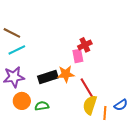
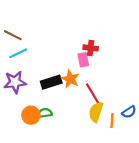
red cross: (85, 45) -> (91, 48), turned 32
orange star: (66, 74) -> (70, 79), turned 30
orange circle: (22, 101) -> (31, 115), moved

